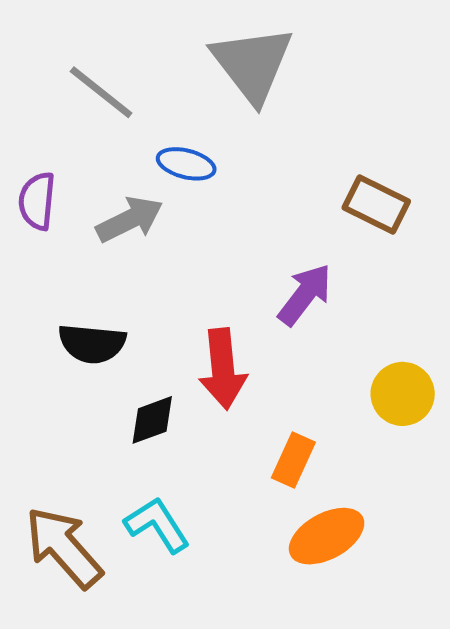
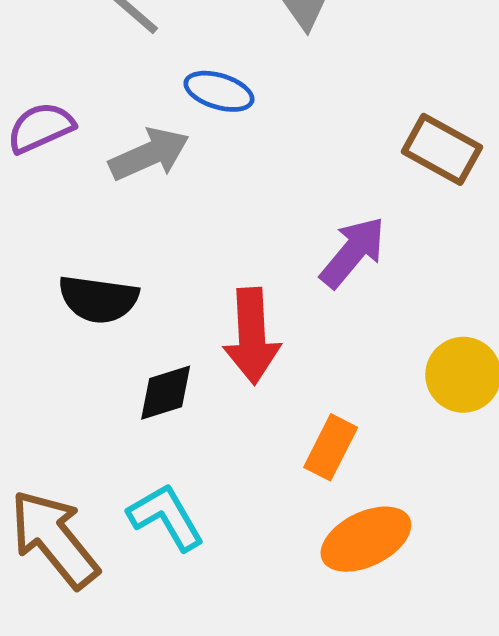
purple semicircle: (37, 201) -> (41, 128), turned 58

